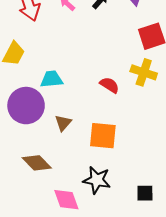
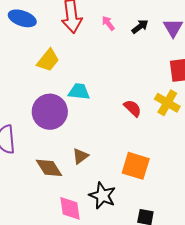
brown triangle: (63, 123) -> (80, 156), moved
orange square: (103, 136) -> (136, 166), moved

